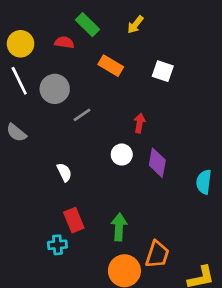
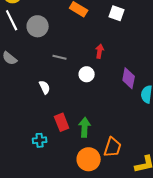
gray line: (82, 115) -> (60, 57), moved, turned 48
purple diamond: (157, 163) -> (129, 78), moved
red rectangle: (74, 220) -> (62, 122), moved

